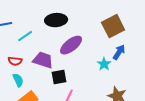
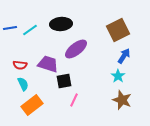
cyan line: (25, 36) -> (30, 30), moved
cyan star: (104, 64) -> (118, 76), moved

